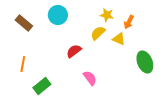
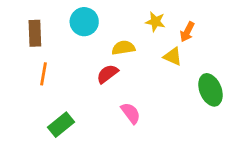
brown rectangle: (24, 23) -> (35, 33), turned 48
yellow semicircle: (98, 33) -> (123, 48), moved, turned 35
orange line: (23, 64) -> (44, 74), moved

